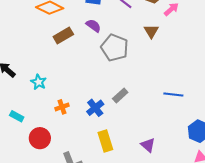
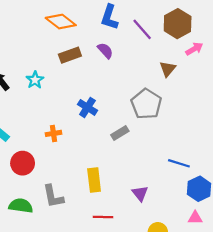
gray pentagon: (115, 48) -> (146, 104), moved
cyan star: (39, 82) -> (35, 80), moved
blue line: (173, 94) -> (179, 163), moved
blue cross: (95, 108) -> (87, 107), moved, turned -30

